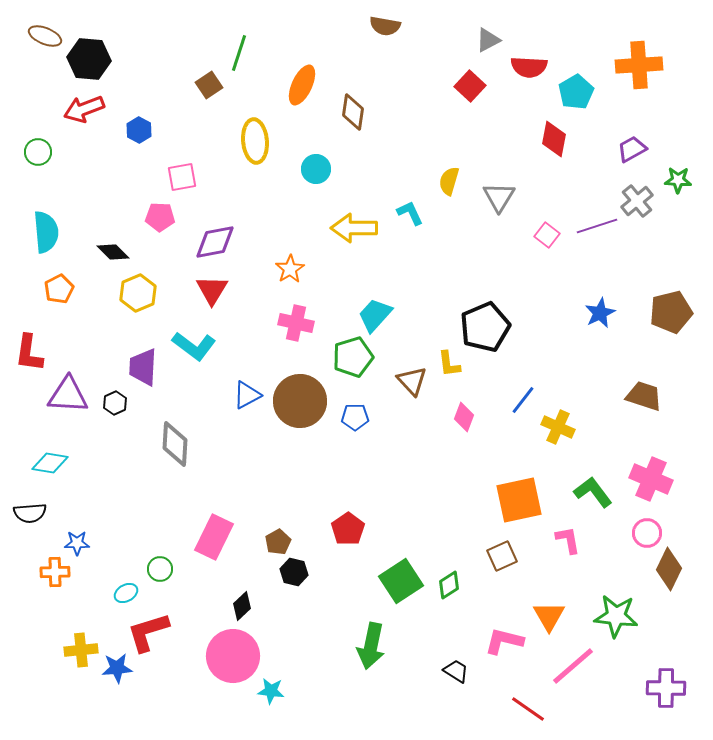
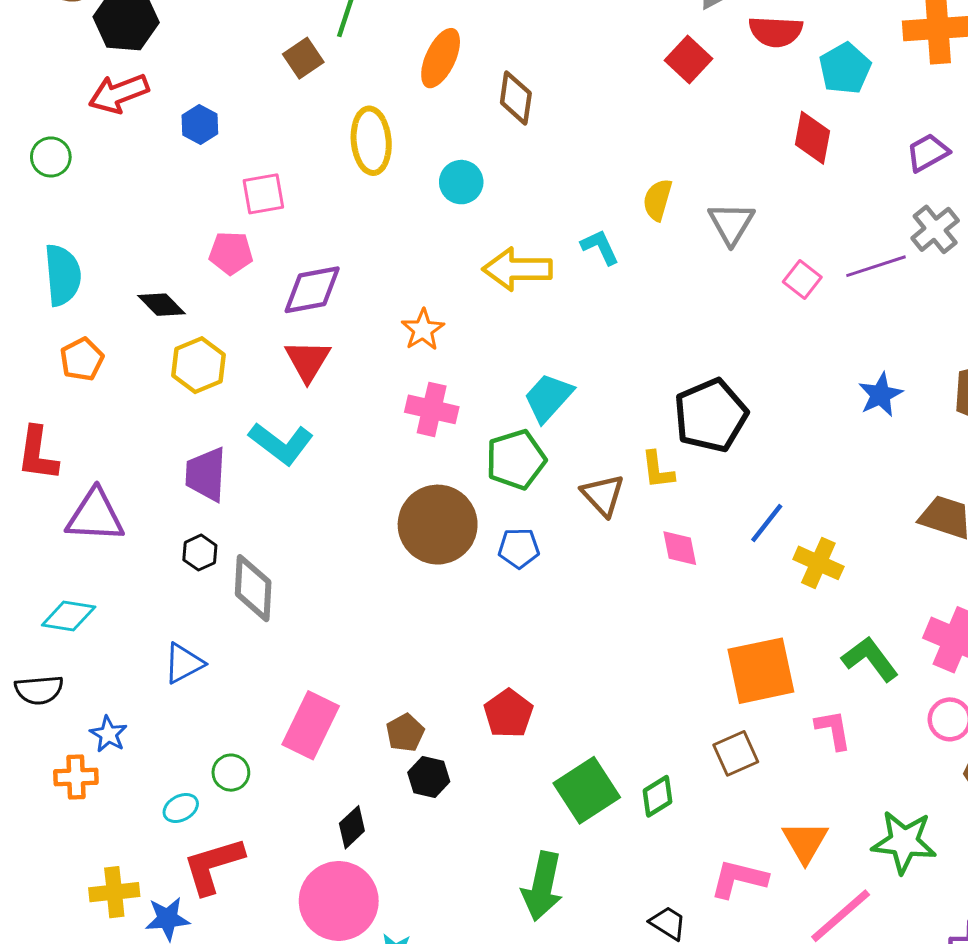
blue triangle: (247, 395) -> (184, 663), moved
black hexagon: (115, 403) -> (200, 553), moved
pink diamond: (464, 417) -> (680, 548), turned -32
blue star: (77, 543) -> (108, 734), turned 30

